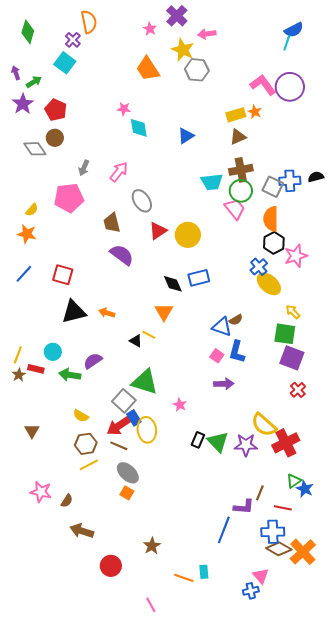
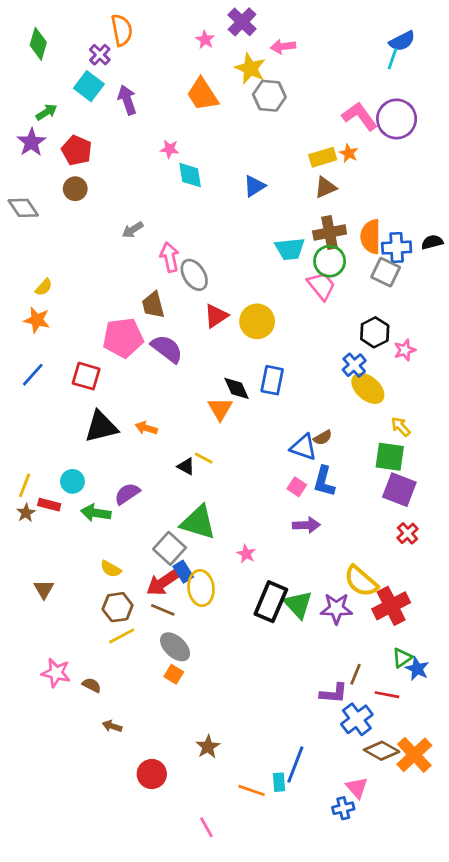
purple arrow: (16, 73) -> (127, 100), moved, size x1.5
gray diamond: (35, 149) -> (23, 208), moved
gray arrow: (84, 168) -> (133, 230), moved, turned 35
pink arrow: (119, 172) -> (170, 257), moved, turned -50
gray square: (273, 187) -> (386, 272), moved
pink pentagon: (69, 198) -> (123, 338), moved
orange semicircle: (271, 219) -> (371, 237), moved
pink star: (296, 256) -> (405, 350), size x0.7
blue rectangle: (199, 278) -> (272, 380), turned -65
orange triangle: (164, 312) -> (220, 409), moved
black rectangle: (198, 440) -> (271, 602), size x1.8
brown semicircle: (67, 501) -> (92, 685), turned -96
blue line: (224, 530) -> (295, 764), moved
brown arrow: (82, 531) -> (112, 726), size x0.6
blue cross: (273, 532) -> (357, 719), moved, turned -35

